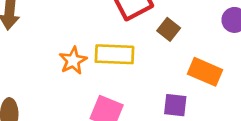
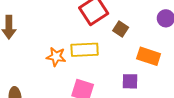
orange star: (73, 61) -> (56, 57), turned -30

